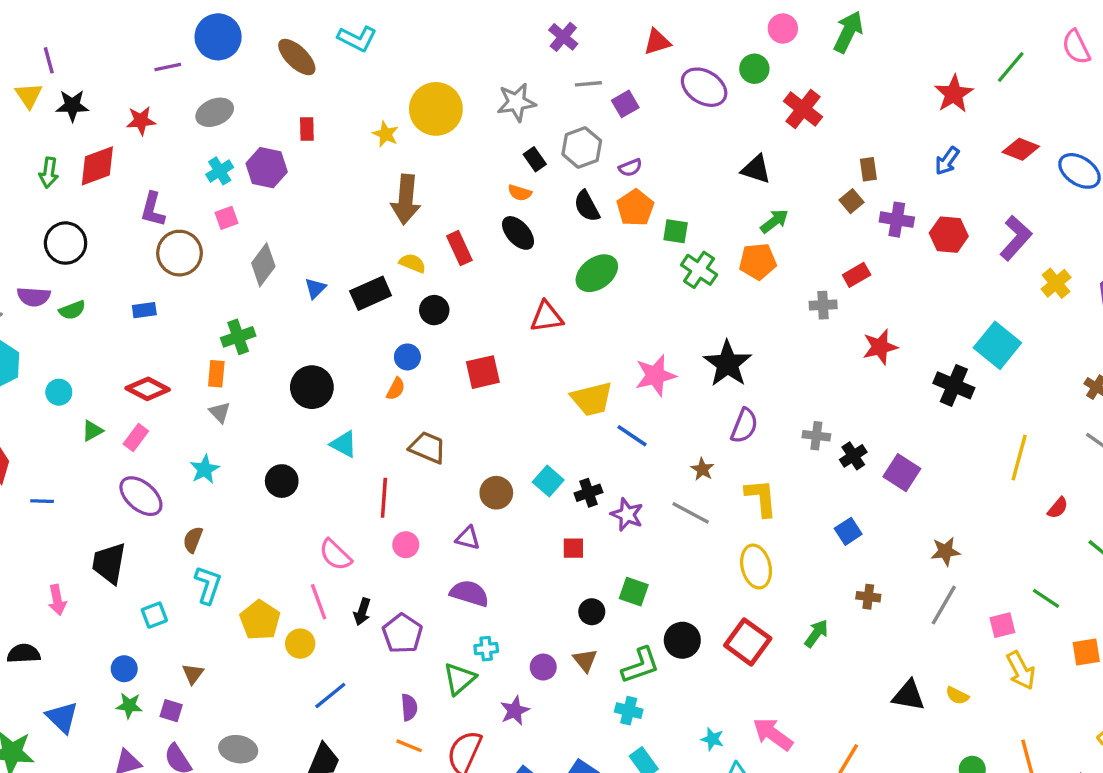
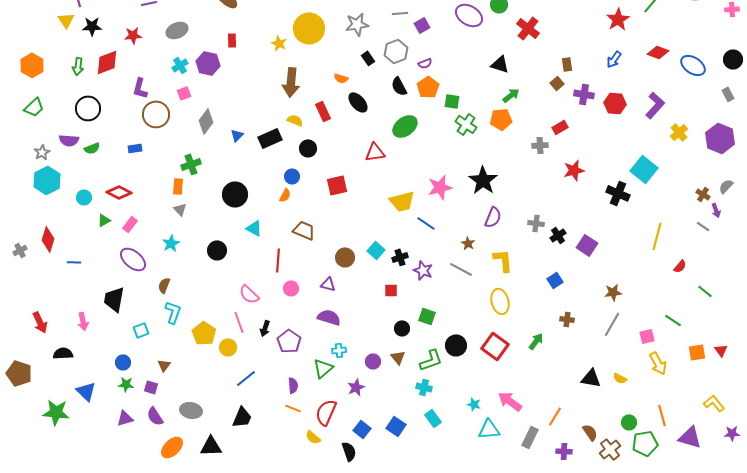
orange semicircle: (520, 193) -> (341, 78), moved
red diamond: (148, 389) -> (119, 192), moved

